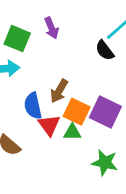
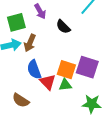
green square: (17, 39) -> (16, 22), turned -30
black semicircle: (105, 50) -> (63, 27), moved
brown arrow: (59, 91) -> (30, 43), moved

